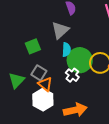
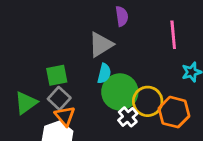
green square: (33, 46) -> (57, 75), moved
white cross: (72, 75) -> (128, 117), moved

